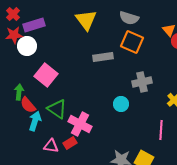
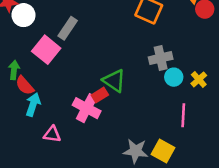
gray rectangle: (103, 57) -> (68, 28), moved, turned -48
cyan circle: (121, 104) -> (174, 77), moved
green triangle: (57, 109) -> (114, 81), moved
red rectangle: (70, 143) -> (100, 95), moved

